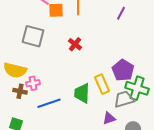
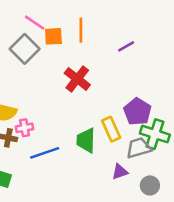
purple line: (121, 13) -> (126, 46), moved, turned 32
gray square: (33, 36) -> (25, 49), moved, turned 30
red cross: (75, 44) -> (77, 79), size x1.5

